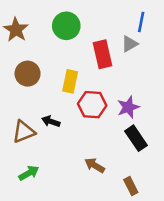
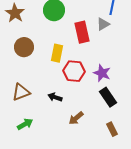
purple star: (128, 107) -> (102, 73), turned -30
black arrow: (51, 121) -> (55, 97), moved
brown arrow: (95, 165) -> (76, 118), turned -70
brown rectangle: (131, 186) -> (112, 129), moved

